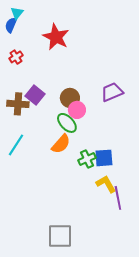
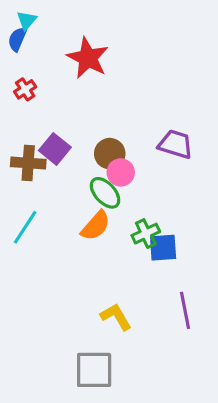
purple trapezoid: (112, 92) -> (176, 144), turned 40
green cross: (87, 159) -> (146, 234), moved
yellow L-shape: (106, 184) -> (116, 317), moved

